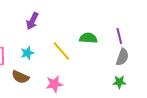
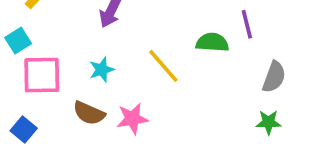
purple line: (119, 36) -> (247, 24), moved
pink star: (54, 84) -> (132, 119), moved

